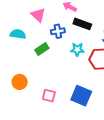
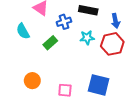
cyan semicircle: (18, 34) -> (23, 31), turned -119

